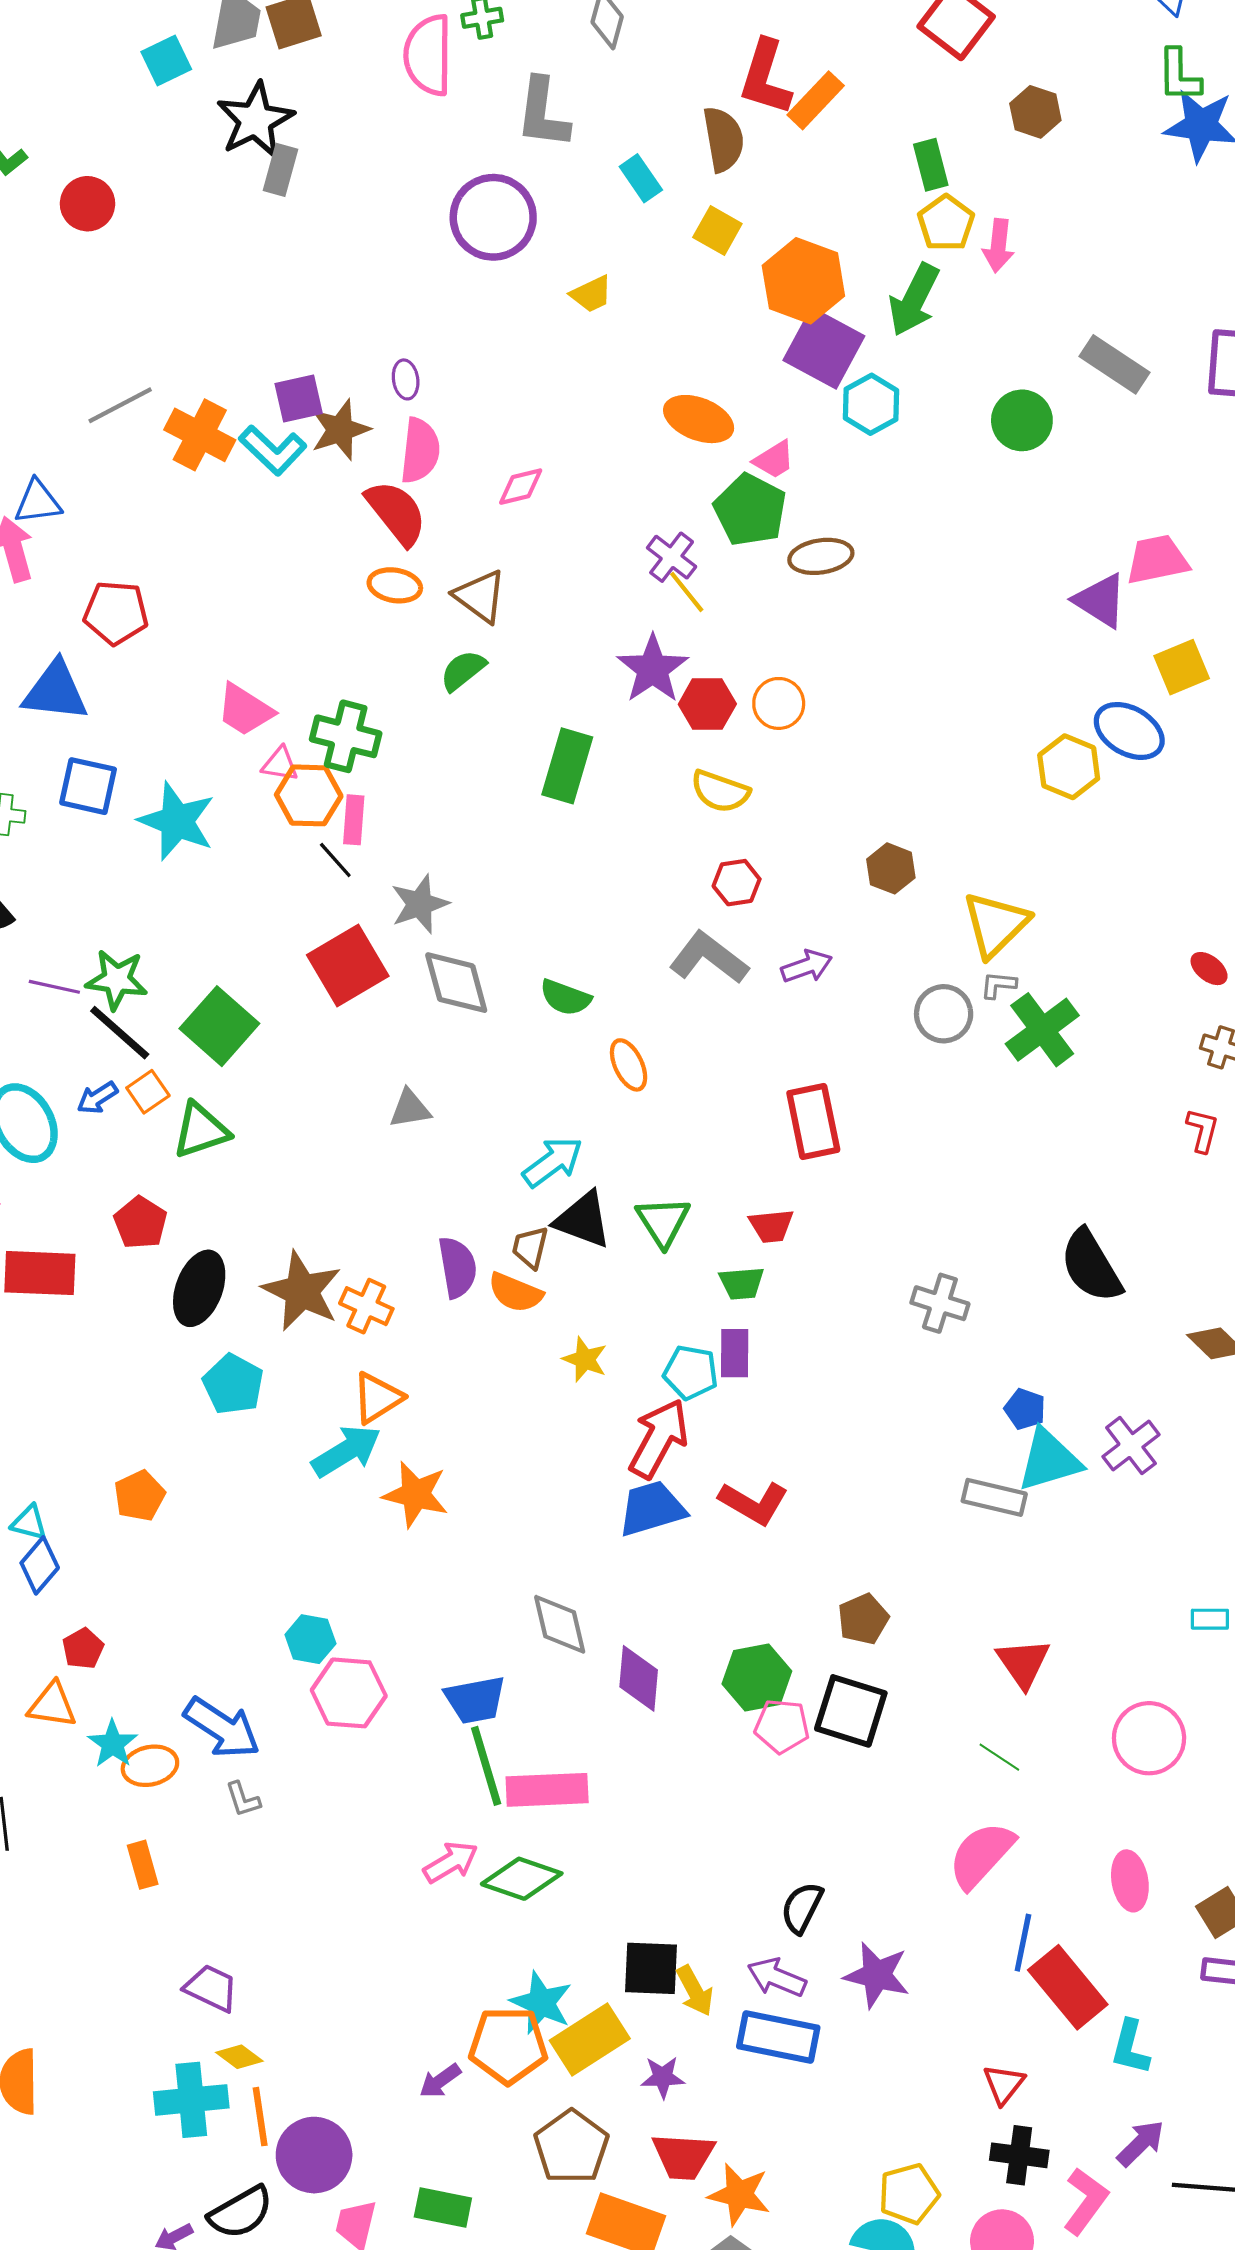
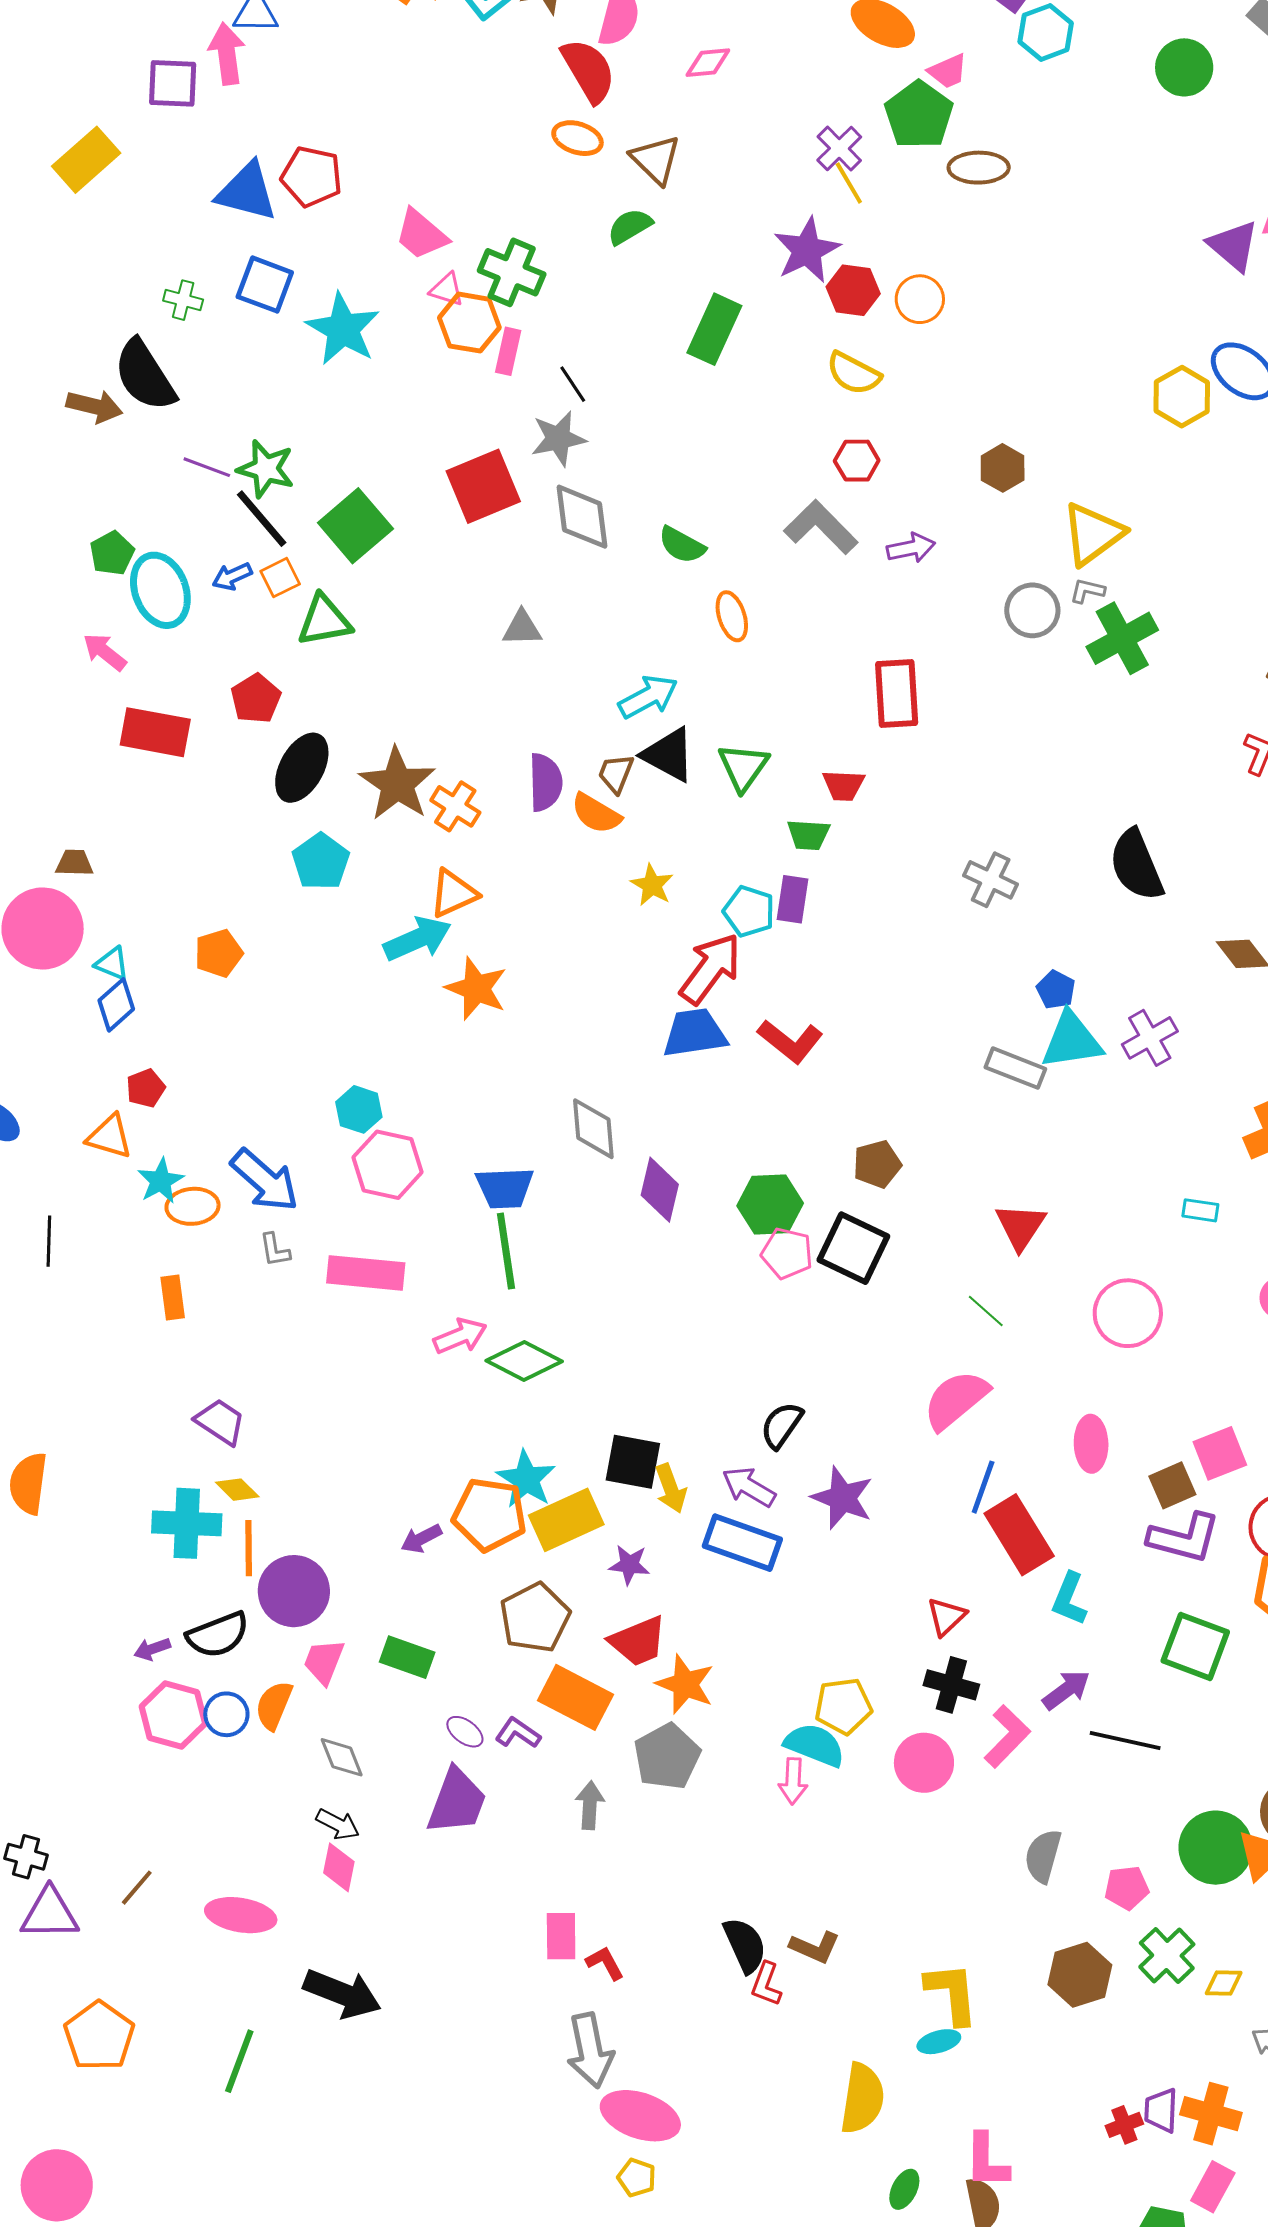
red pentagon: (116, 613) -> (312, 177), moved
black line: (335, 860) -> (573, 384), moved
pink rectangle: (547, 1790) -> (366, 1273), moved
red trapezoid: (683, 2156) -> (638, 1641), turned -34

